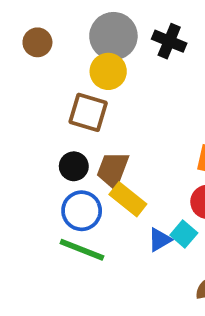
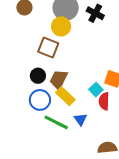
cyan square: (184, 234) -> (96, 90), moved
blue triangle: (160, 240) -> (80, 119), turned -40
green line: (82, 250) -> (56, 122), moved

